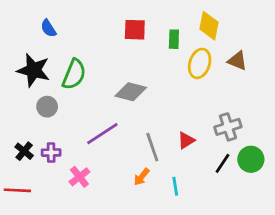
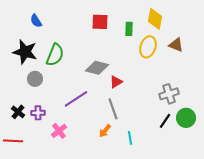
red triangle: (186, 140) -> (116, 82), moved

